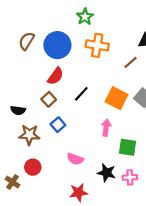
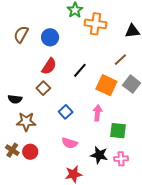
blue circle: (57, 45) -> (50, 37), size x0.7
orange cross: (97, 45) -> (96, 24), moved
brown line: (130, 62) -> (120, 60), moved
black line: (81, 94) -> (80, 70), moved
blue square: (58, 125) -> (66, 112), moved
brown cross: (13, 182) -> (12, 150), moved

